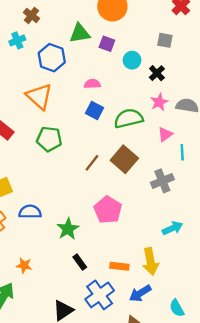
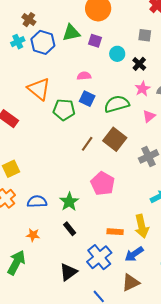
blue hexagon: (52, 58) -> (43, 42), moved
green pentagon: (49, 139) -> (64, 110), moved
blue semicircle: (30, 212) -> (37, 202), moved
black rectangle: (80, 262) -> (70, 229), moved

